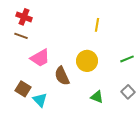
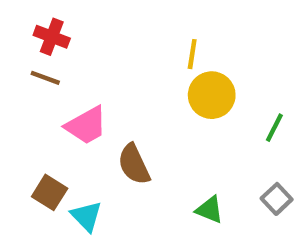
yellow line: (97, 25) -> (192, 54), moved
green line: (127, 59) -> (274, 128), turned -40
yellow circle: (87, 61) -> (212, 95), moved

